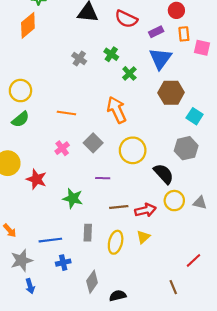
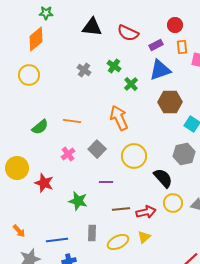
blue triangle: (160, 58) -> (160, 70), turned 35
yellow circle: (20, 91) -> (29, 75), moved
green semicircle: (20, 119) -> (40, 127), moved
yellow ellipse: (116, 242) -> (118, 242), turned 50

